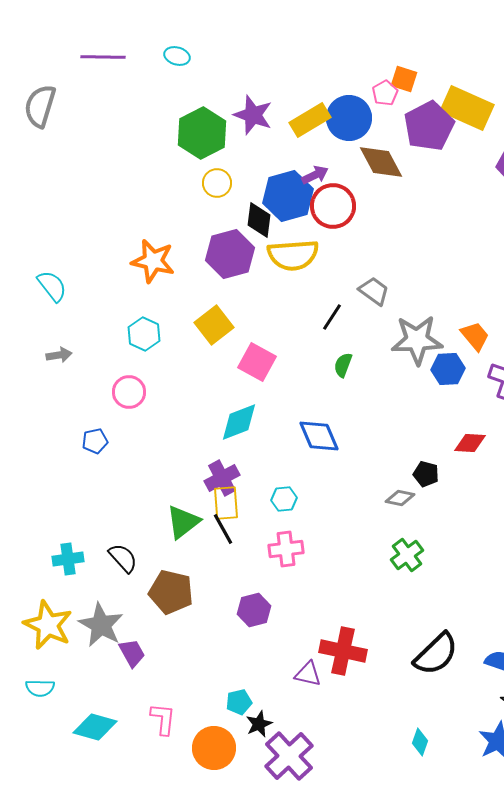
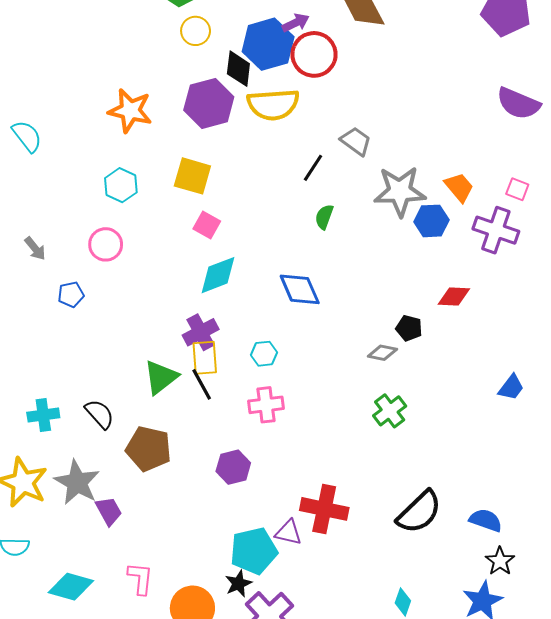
yellow square: (214, 325) -> (192, 176), turned -36
gray arrow: (59, 355) -> (35, 248), moved, turned 60
pink square: (257, 362) -> (207, 225), moved, size x0.7
cyan pentagon: (239, 702) -> (254, 551), moved, size x1.8

